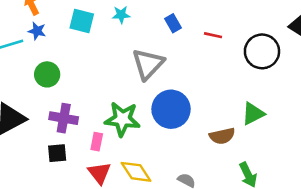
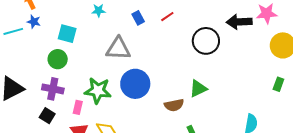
cyan square: (82, 21) -> (67, 34), moved
red line: (213, 35) -> (167, 17), moved, turned -48
gray triangle: (148, 64) -> (118, 49), turned 48
green circle: (47, 74) -> (58, 59), moved
black square: (57, 153) -> (47, 116), turned 35

